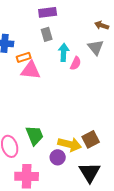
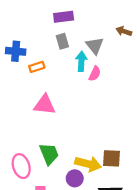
gray triangle: (96, 47) -> (95, 46), moved
pink triangle: (31, 70) -> (45, 105), moved
brown square: (91, 139) -> (111, 158), turned 30

